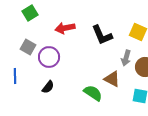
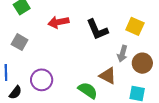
purple circle: (49, 57) -> (42, 80), moved
black semicircle: (48, 87) -> (15, 92), moved

